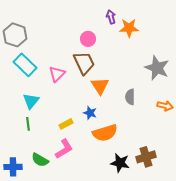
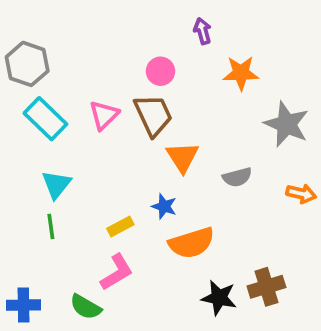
orange star: (129, 28) -> (241, 73), moved
pink triangle: (57, 74) -> (104, 115), moved
gray semicircle: (130, 97) -> (237, 177), turned -105
green semicircle: (40, 160) -> (86, 307), moved

